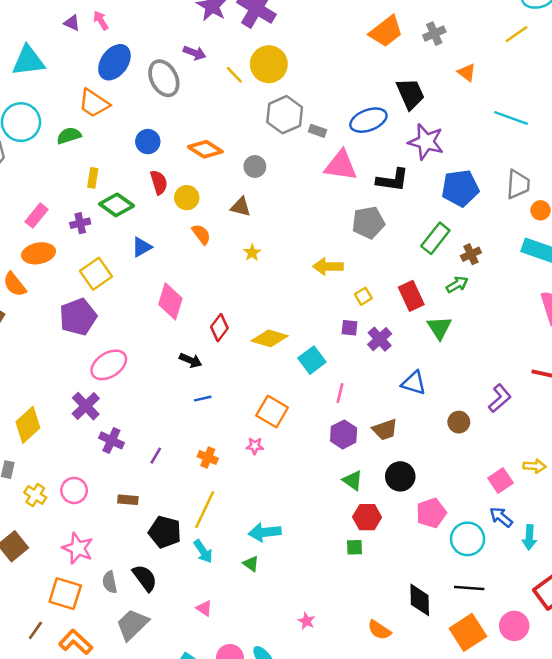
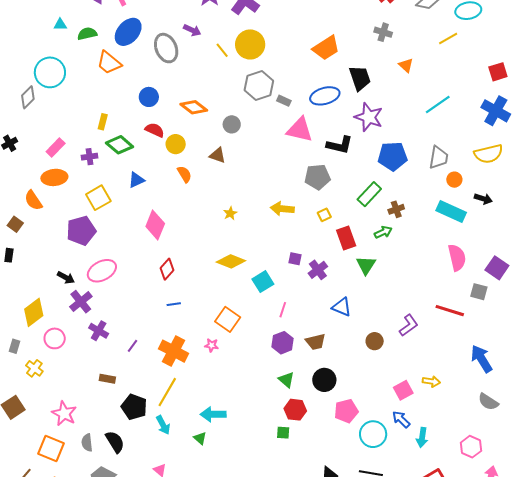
orange trapezoid: (386, 31) -> (326, 48), moved
gray cross: (434, 34) -> (383, 32), turned 36
cyan triangle: (28, 61) -> (60, 24), size x0.5
cyan line: (511, 118) -> (438, 104), turned -60
green semicircle: (69, 136) -> (87, 34), moved
red semicircle: (159, 182) -> (155, 130), turned -54
yellow star: (252, 253) -> (230, 213), moved
yellow square: (363, 296) -> (324, 215), moved
red diamond: (219, 328) -> (167, 269), moved
black arrow: (191, 360) -> (66, 278), moved
orange cross: (208, 458) -> (173, 351), size x1.8
pink circle: (74, 490) -> (55, 338), moved

